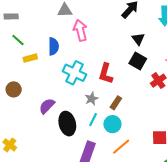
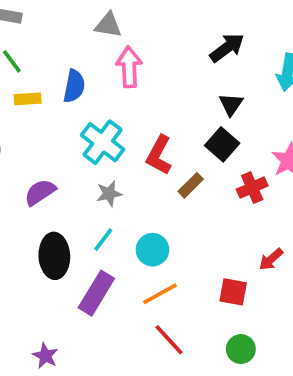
gray star: (92, 99) -> (109, 194), moved
brown rectangle: (116, 103) -> (191, 185), moved
cyan line: (93, 120) -> (103, 240), moved
black ellipse: (67, 124) -> (54, 256), moved

